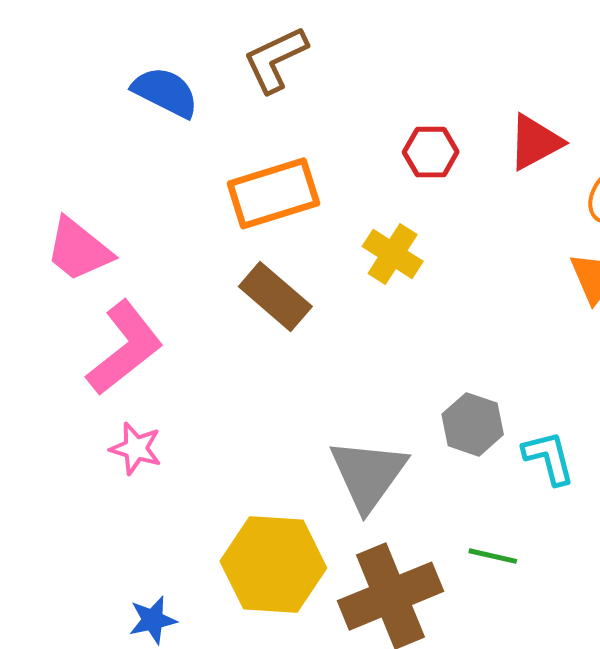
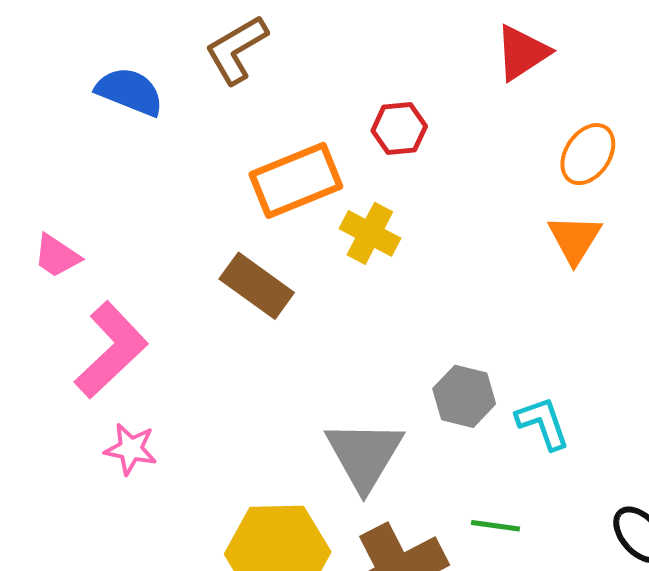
red triangle: (535, 142) -> (522, 53), moved
orange rectangle: (273, 193) -> (296, 180), moved
pink trapezoid: (79, 250) -> (57, 256), size x0.7

